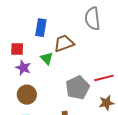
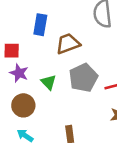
green triangle: (47, 58) -> (49, 82), moved
gray pentagon: (78, 88) -> (83, 78), moved

